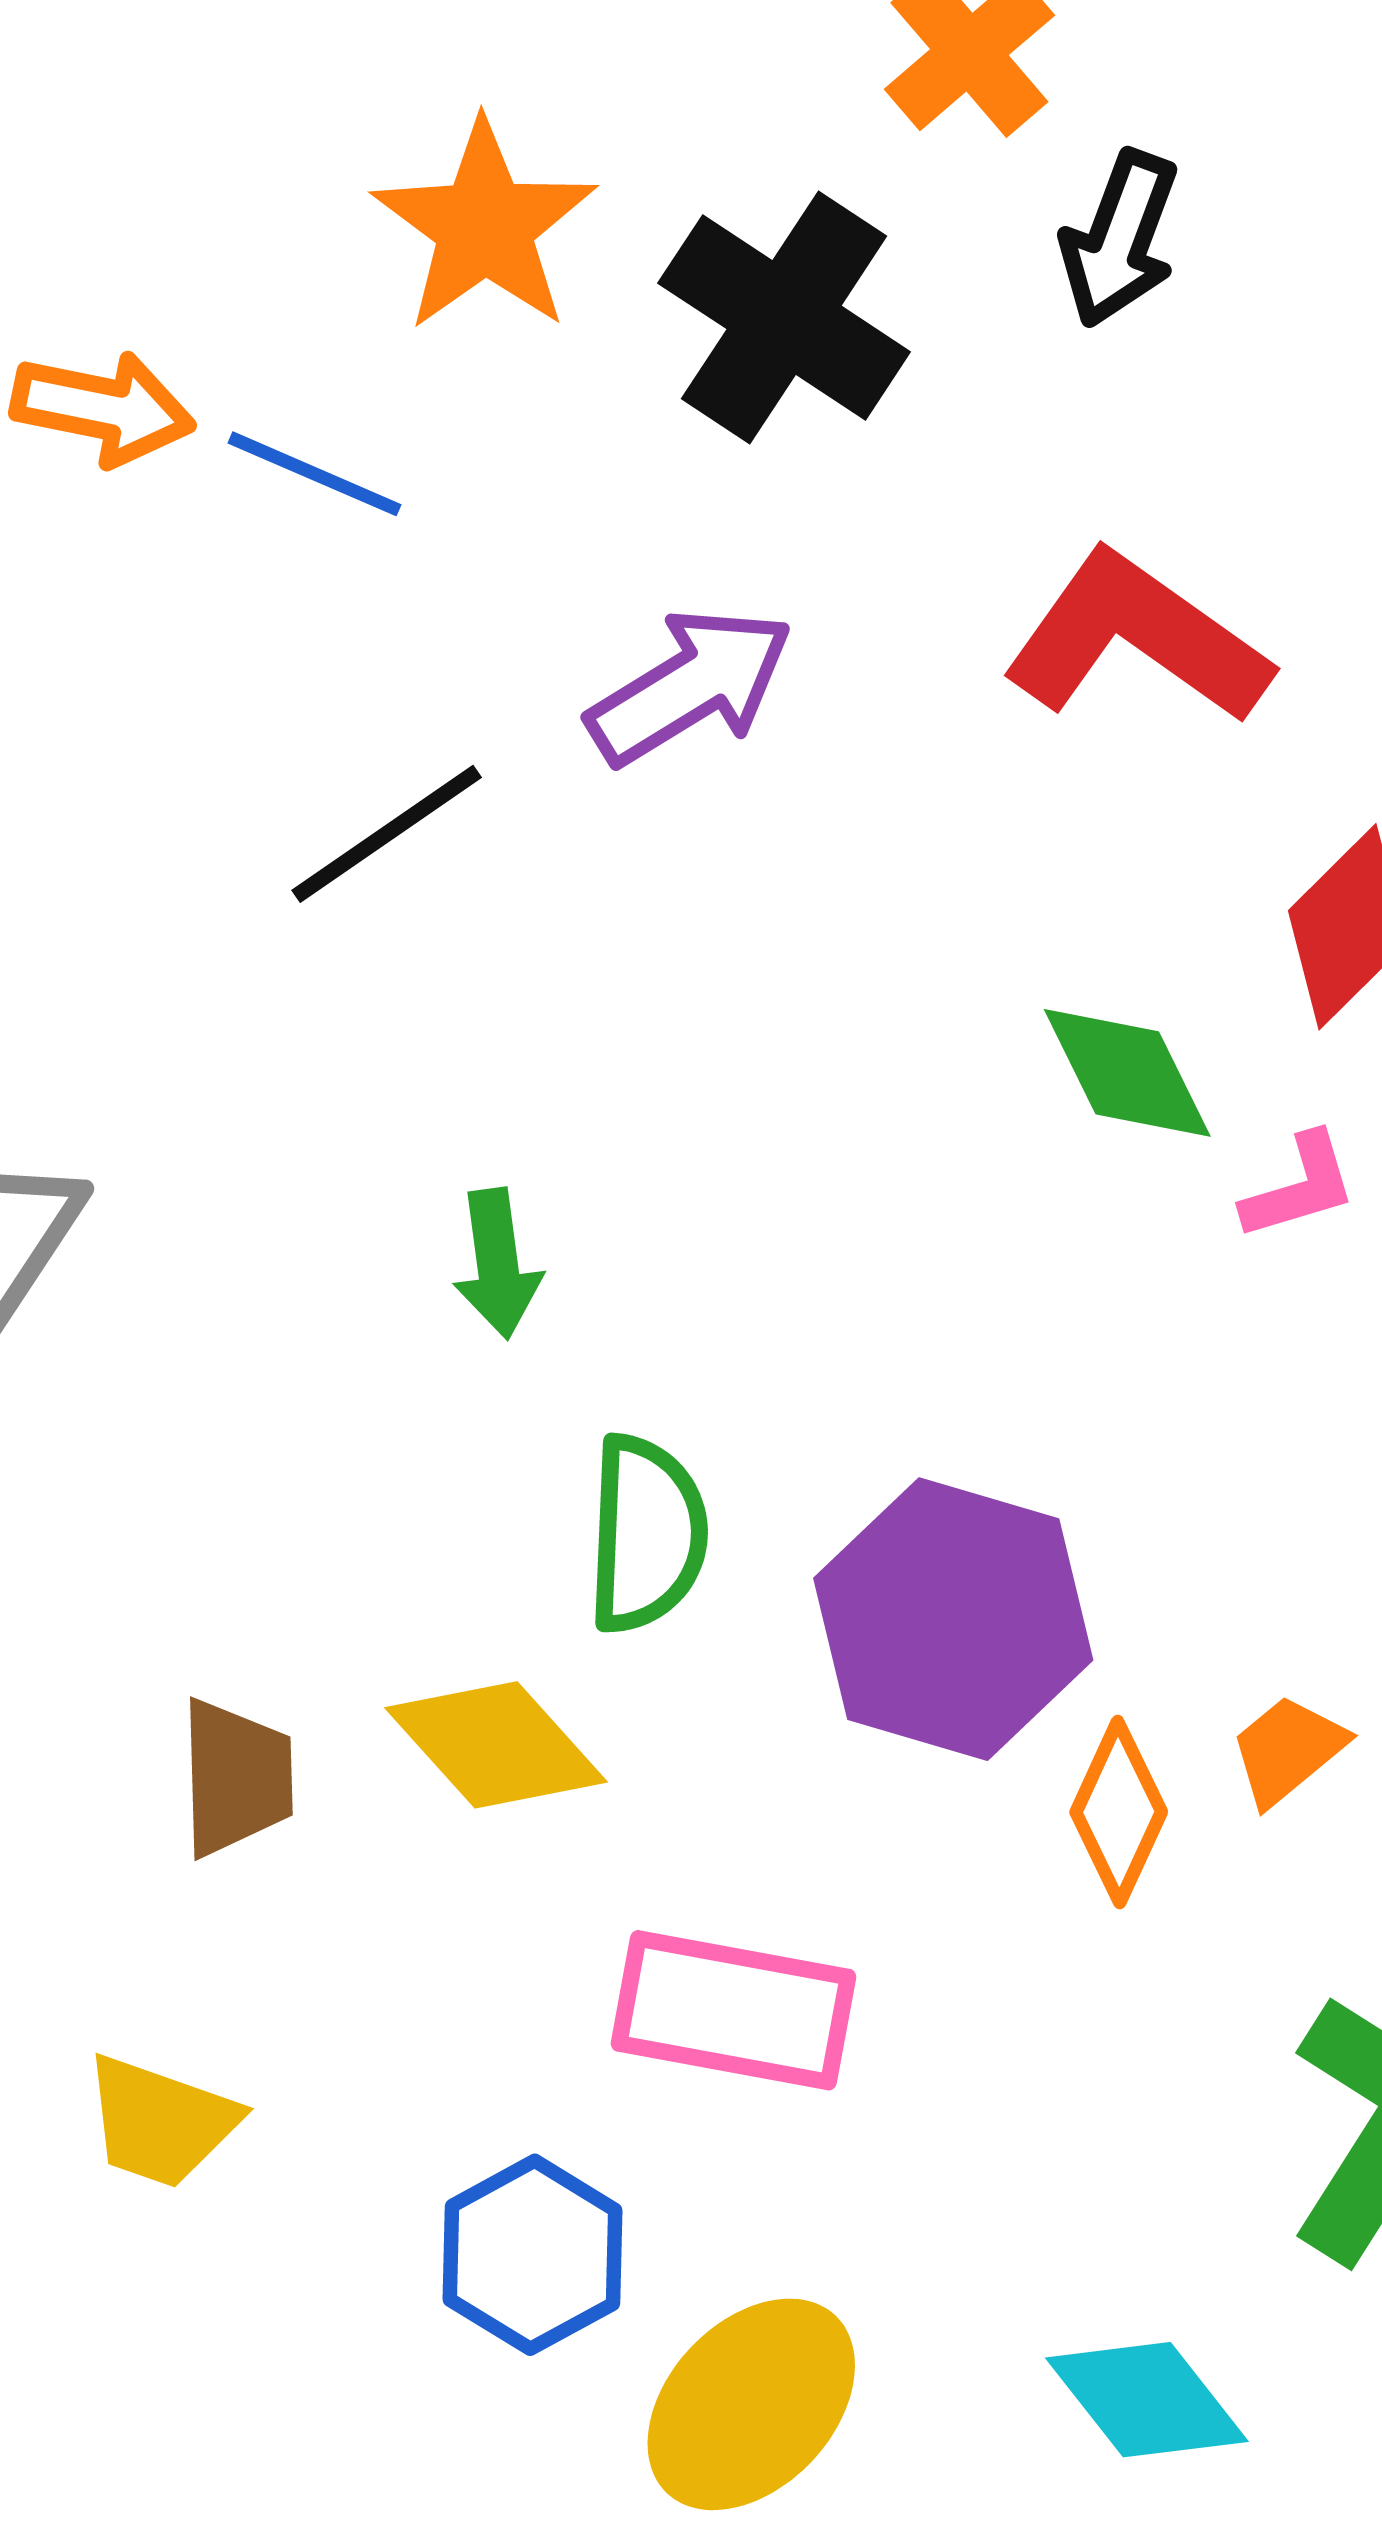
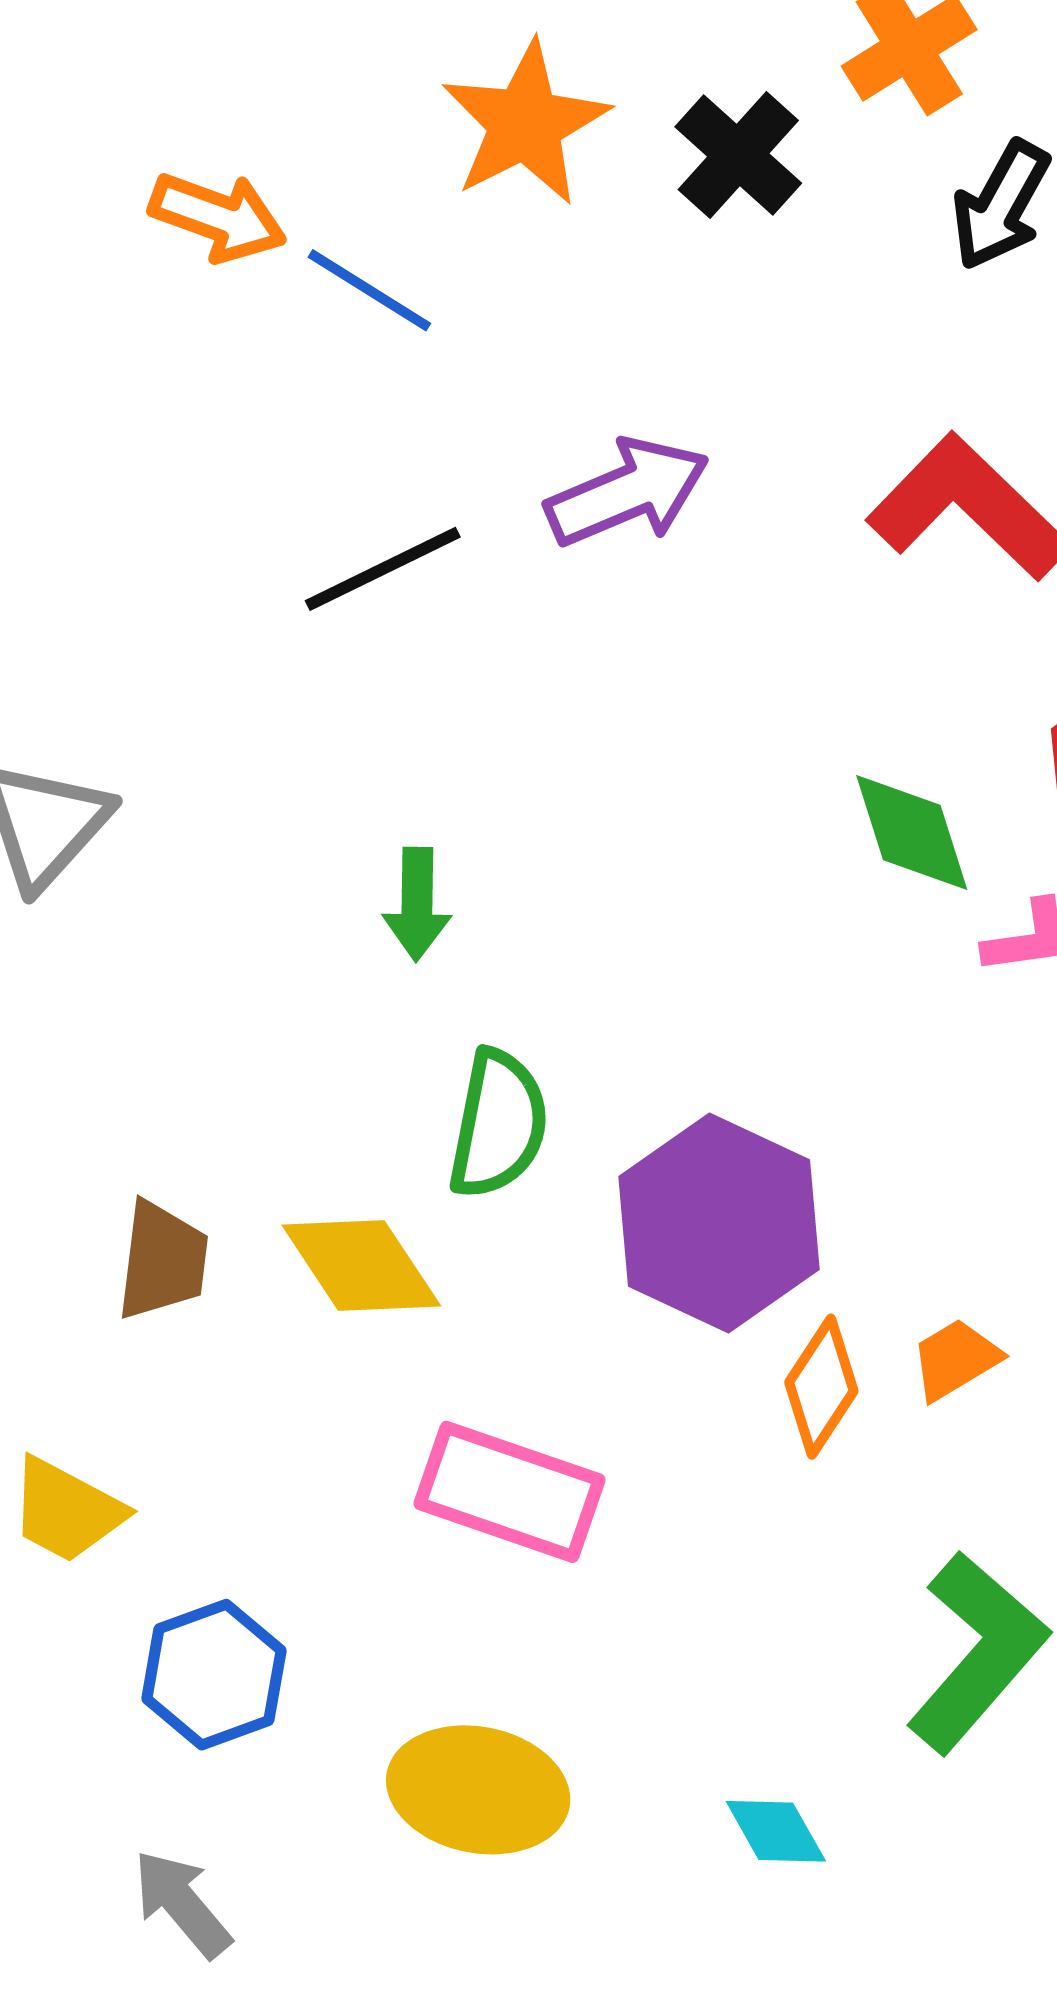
black cross: (784, 317) -> (738, 155), moved, size x0.7
blue hexagon: (533, 2255) -> (214, 1675), moved
cyan diamond: (1147, 2400) -> (776, 1831), size x0.7
yellow ellipse: (751, 2404) -> (478, 1790), turned 49

